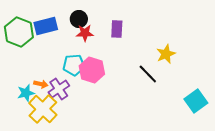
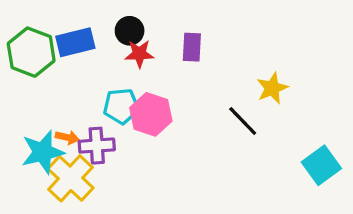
purple cross: (59, 89) -> (97, 146), turned 30
cyan star: (26, 93) -> (43, 152), size x1.5

